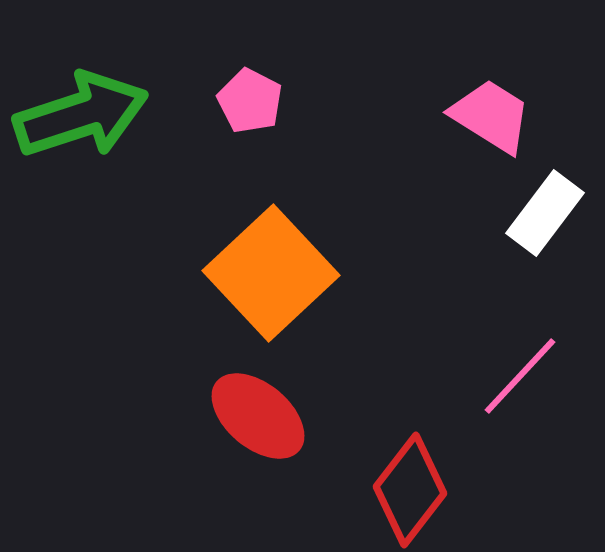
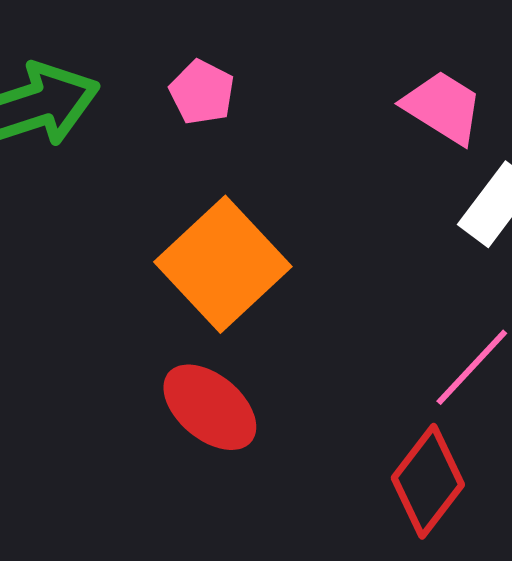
red diamond: (410, 490) -> (428, 481), moved

